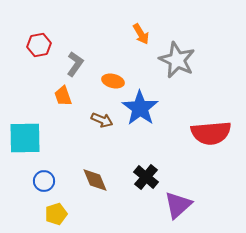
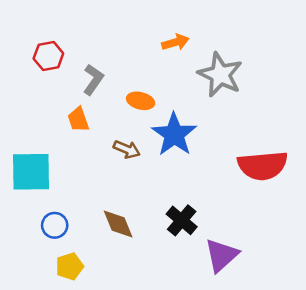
orange arrow: (141, 34) -> (175, 42), turned -75

